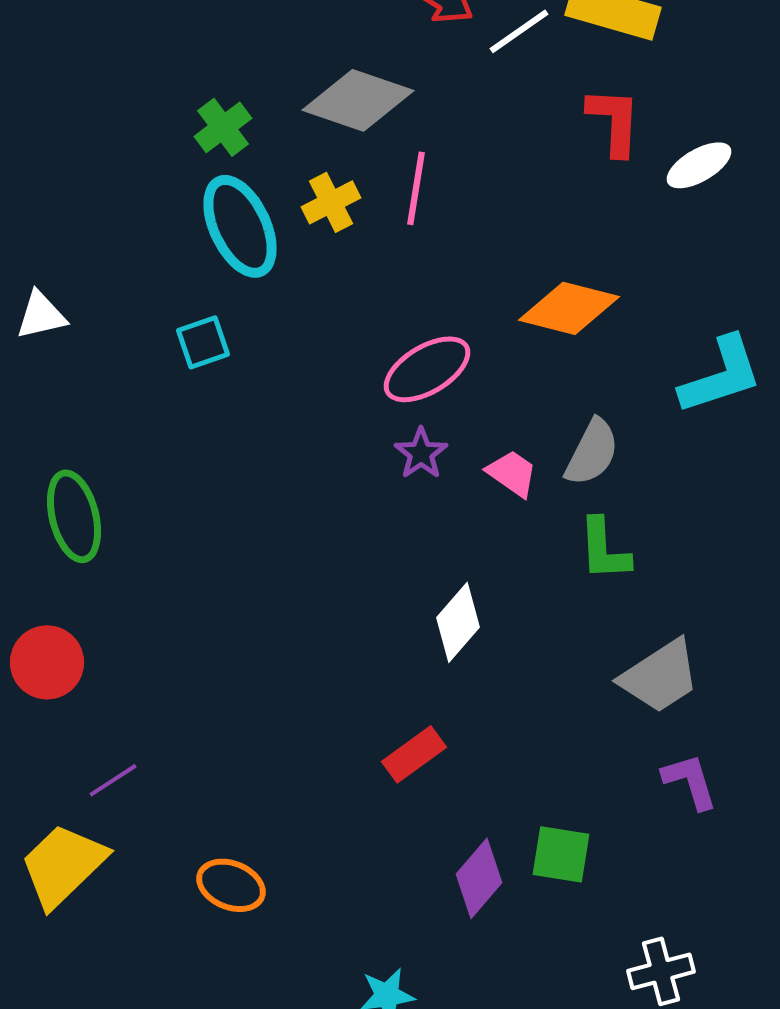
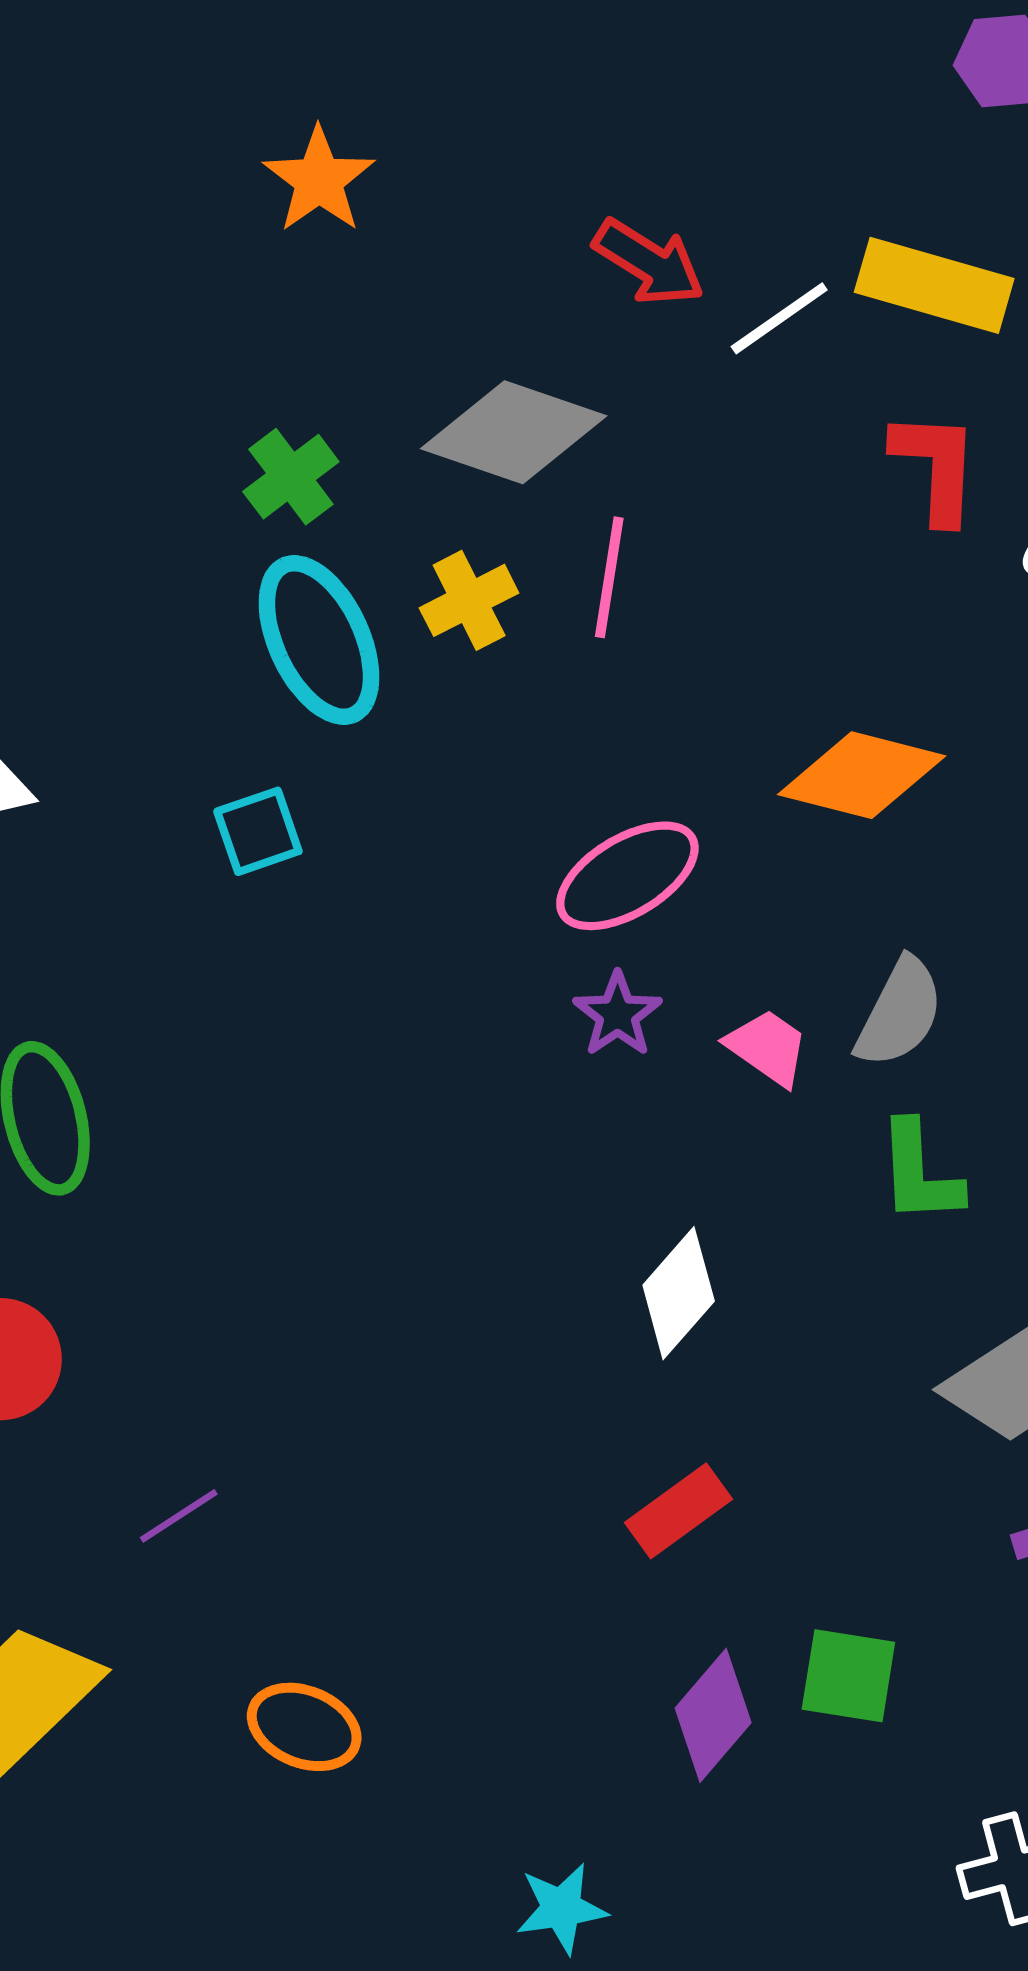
red rectangle: (414, 754) -> (679, 1511), moved
purple line: (113, 780) -> (179, 1516), moved

